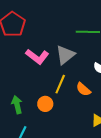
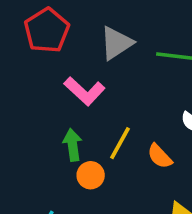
gray triangle: (65, 55) -> (116, 43), moved
green arrow: (17, 105) -> (73, 145), moved

